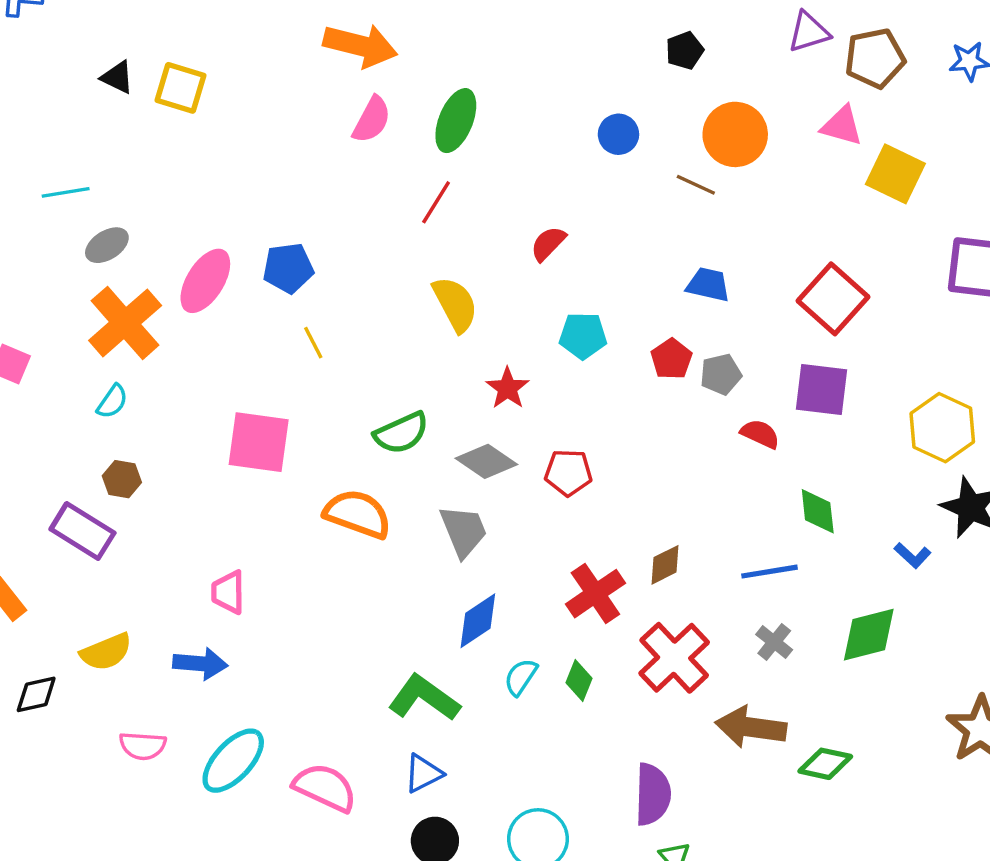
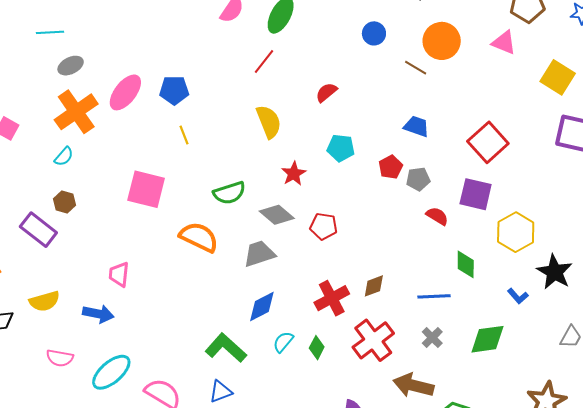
yellow square: (895, 174) -> (558, 77), moved
yellow hexagon: (942, 428) -> (516, 232), moved
gray trapezoid: (464, 531) -> (259, 254), turned -92

